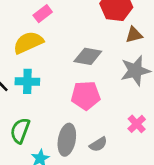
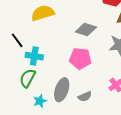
cyan cross: (27, 81) -> (34, 56), moved

